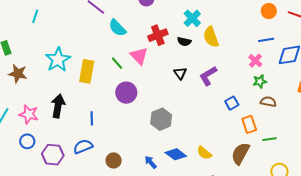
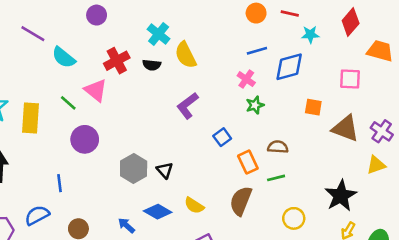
black triangle: (180, 73) -> (165, 170), moved
brown semicircle: (268, 102) -> (278, 147), moved
blue line: (92, 118) -> (60, 183), moved

